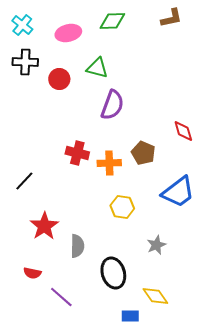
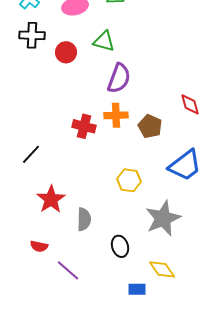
orange cross: (109, 163) -> (116, 115), moved
gray star: (156, 245) -> (163, 218), size x1.8
black ellipse: (113, 273) -> (120, 246), size x0.7

